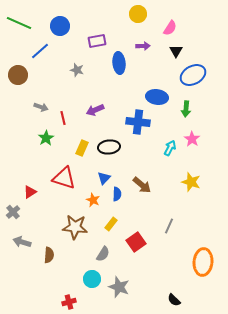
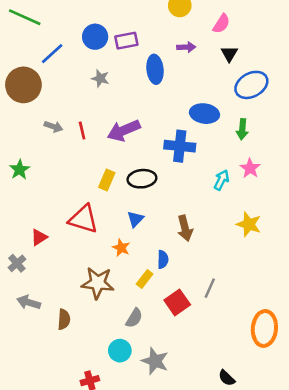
blue circle: (60, 26) -> (95, 37), moved
brown circle: (18, 75) -> (23, 85), size x1.4
purple arrow: (95, 110) -> (124, 131), size x1.4
red line: (63, 118) -> (82, 131), moved
green star: (46, 138) -> (20, 170), moved
brown arrow: (142, 185) -> (185, 228), turned 36
blue semicircle: (117, 194) -> (163, 259), moved
gray line: (169, 226) -> (210, 288), moved

